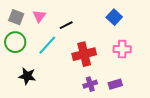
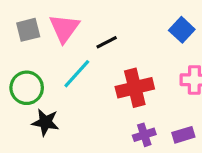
pink triangle: (39, 16) -> (64, 28), size x1.5
gray square: (16, 17) -> (28, 30), turned -35
green circle: (15, 42) -> (27, 88), moved

